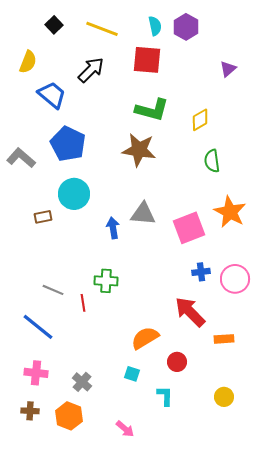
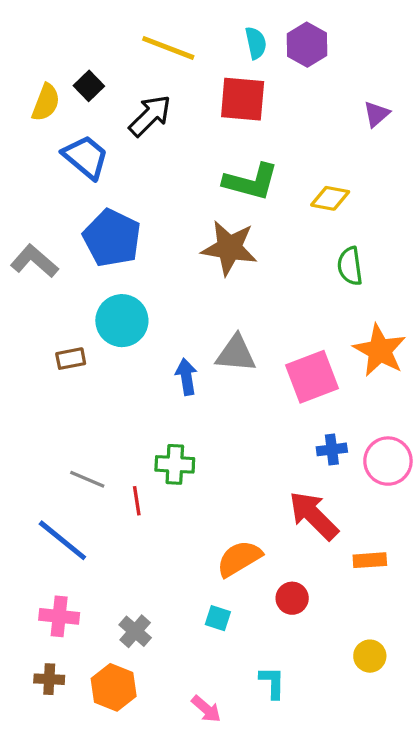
black square: (54, 25) -> (89, 86), moved
yellow diamond: (200, 120) -> (330, 198), turned 40
cyan L-shape: (165, 396) -> (272, 682), moved

